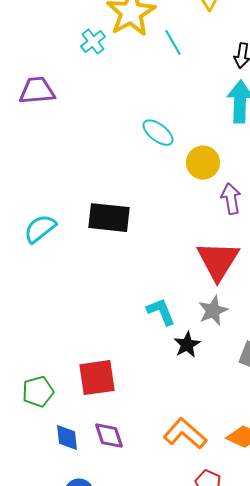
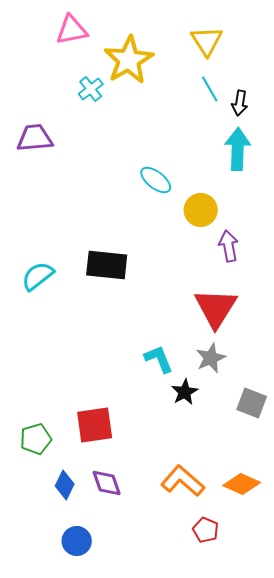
cyan line: (173, 43) -> (210, 89), moved
blue diamond: (67, 438) -> (65, 485), turned 32

